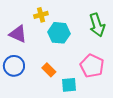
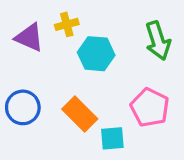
purple triangle: (18, 34) -> (29, 37), moved
orange rectangle: (49, 70) -> (80, 114), size x1.5

